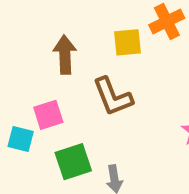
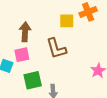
brown arrow: (65, 55) -> (25, 32), moved

